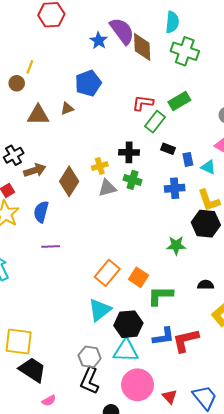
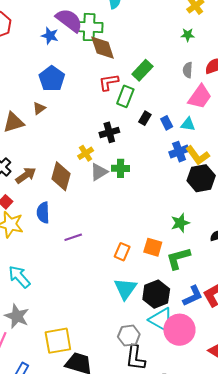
brown diamond: (142, 47) -> (103, 48), moved
green cross: (185, 51) -> (89, 27), moved
black rectangle: (168, 149) -> (145, 118), turned -64
green cross: (133, 180) -> (121, 168), moved
blue cross: (175, 188) -> (179, 152), moved
green star: (176, 245) -> (180, 223), moved
purple line: (51, 247) -> (73, 237), moved
orange rectangle: (107, 273) -> (122, 252), size x0.7
cyan triangle: (126, 351) -> (161, 320), turned 44
pink circle: (138, 385) -> (179, 330), moved

